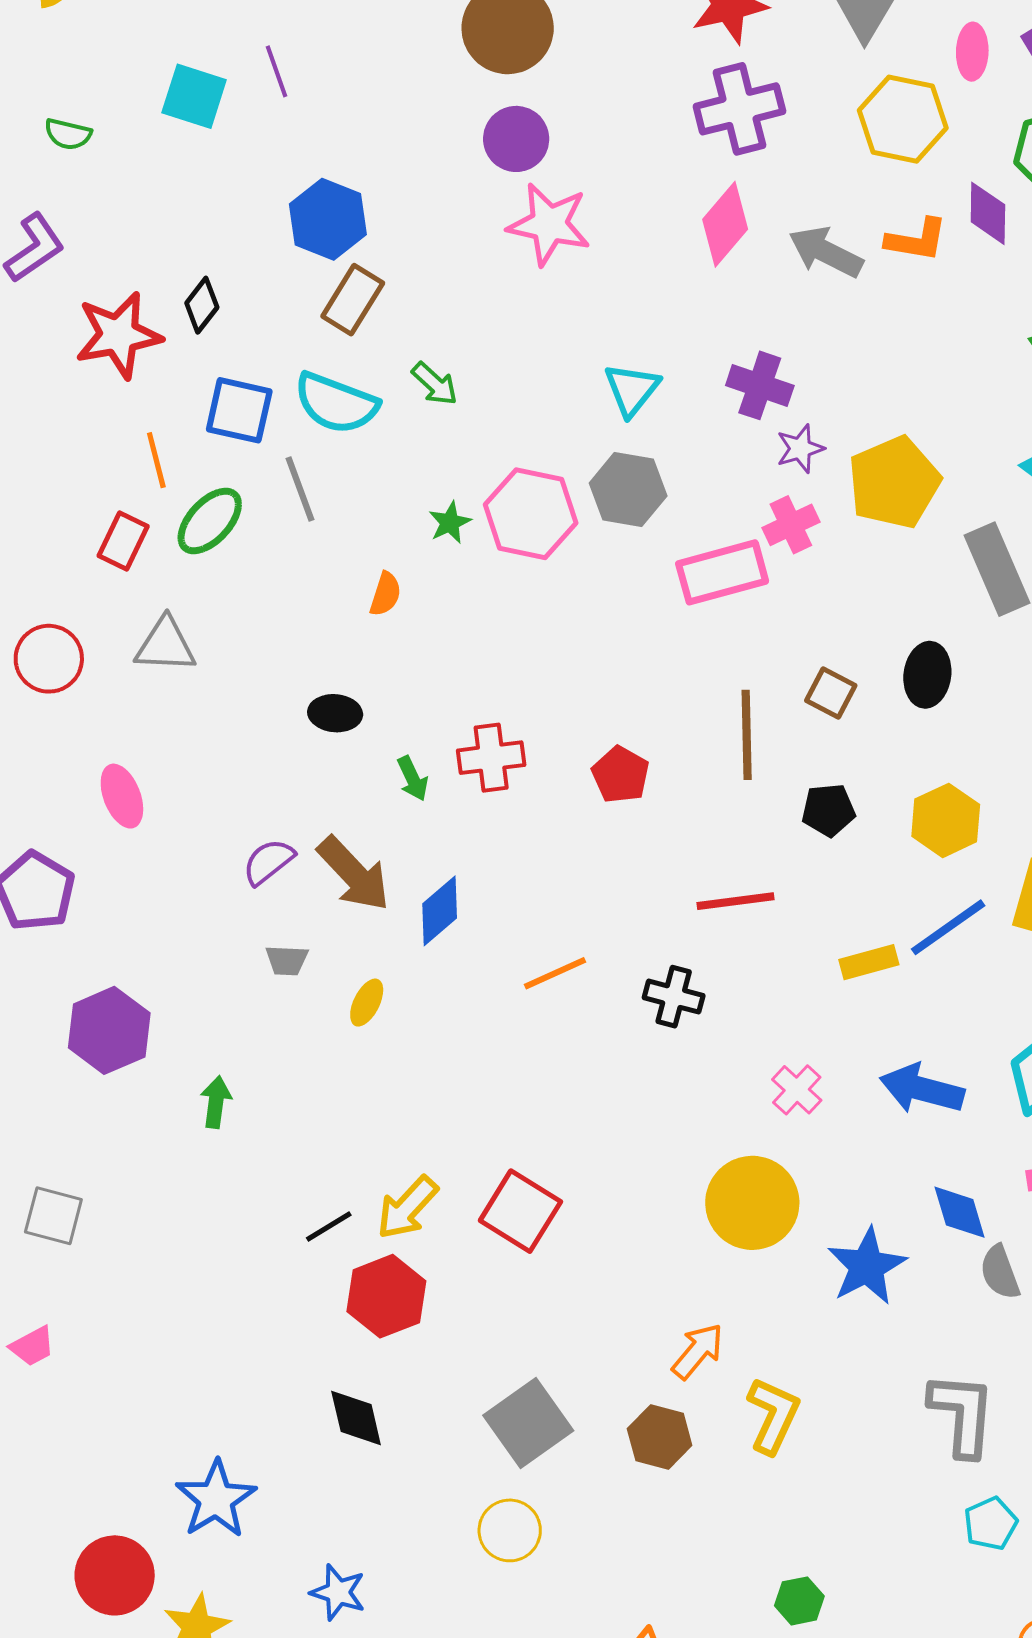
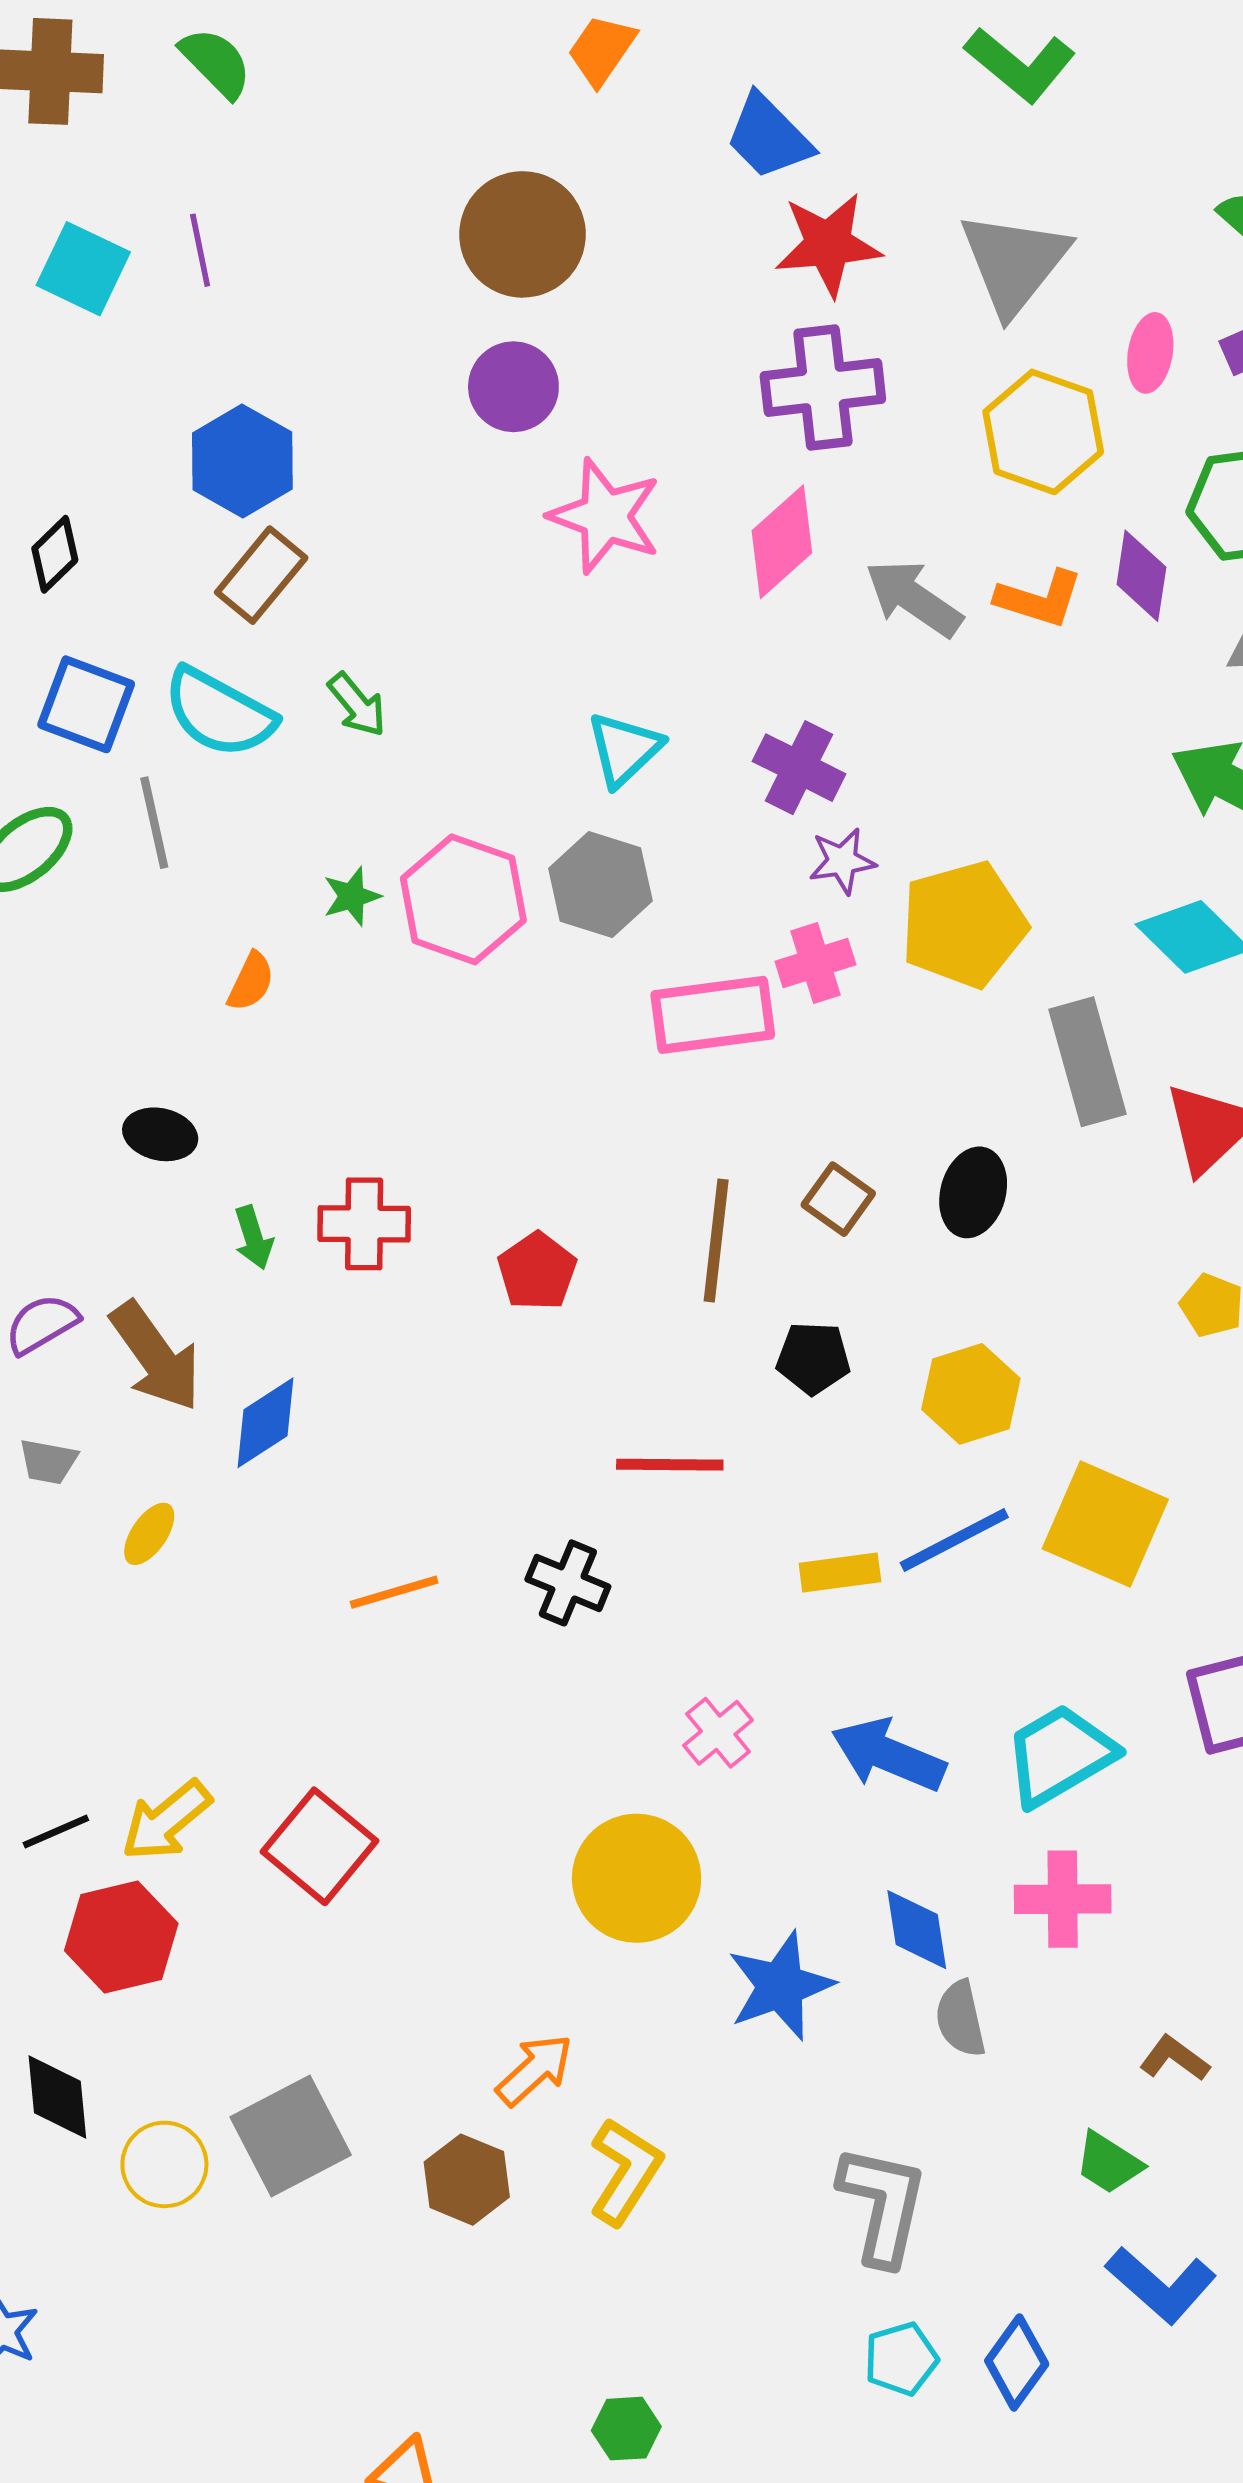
pink star: (549, 224) -> (605, 516), moved
orange line: (555, 973) -> (394, 1592), moved
yellow circle: (510, 1530) -> (164, 2164), moved

